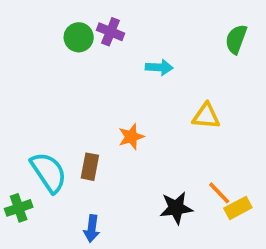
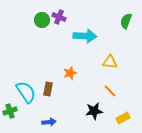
cyan arrow: (159, 67) -> (85, 36), size x1.6
orange line: (219, 193) -> (110, 91), moved
yellow rectangle: (238, 208) -> (123, 118), moved
blue arrow: (92, 229) -> (49, 122), turned -104

